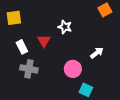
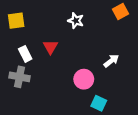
white star: (65, 27) -> (76, 21), moved
gray cross: (29, 69) -> (20, 77), moved

